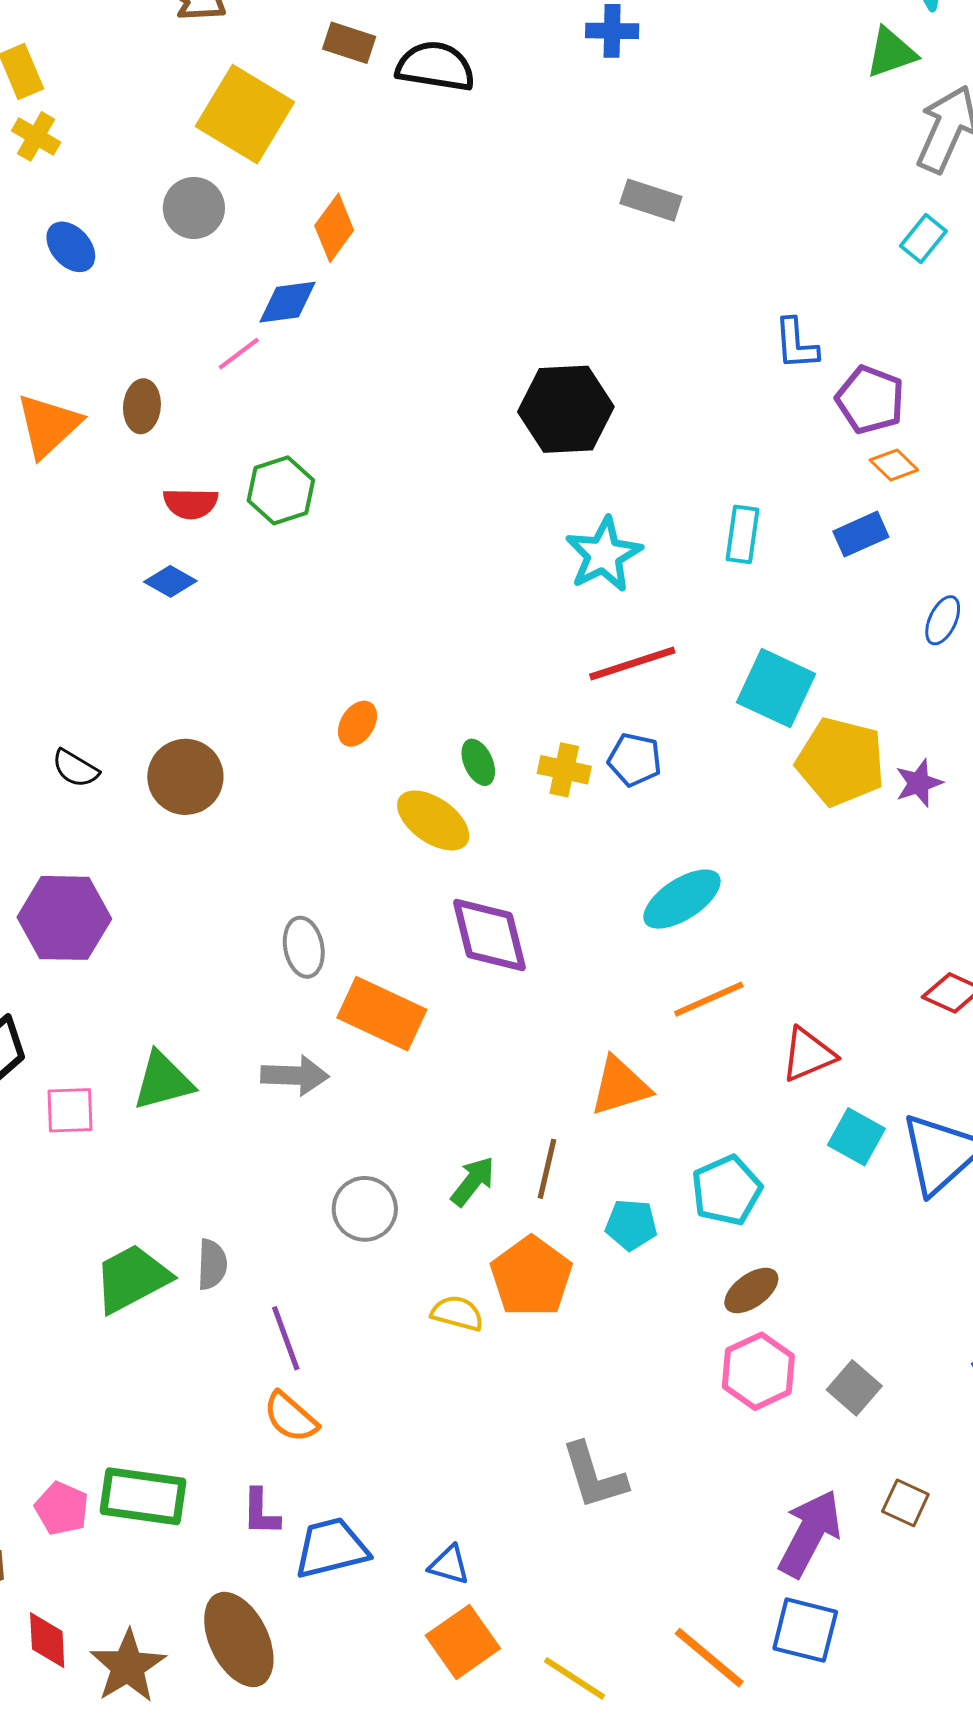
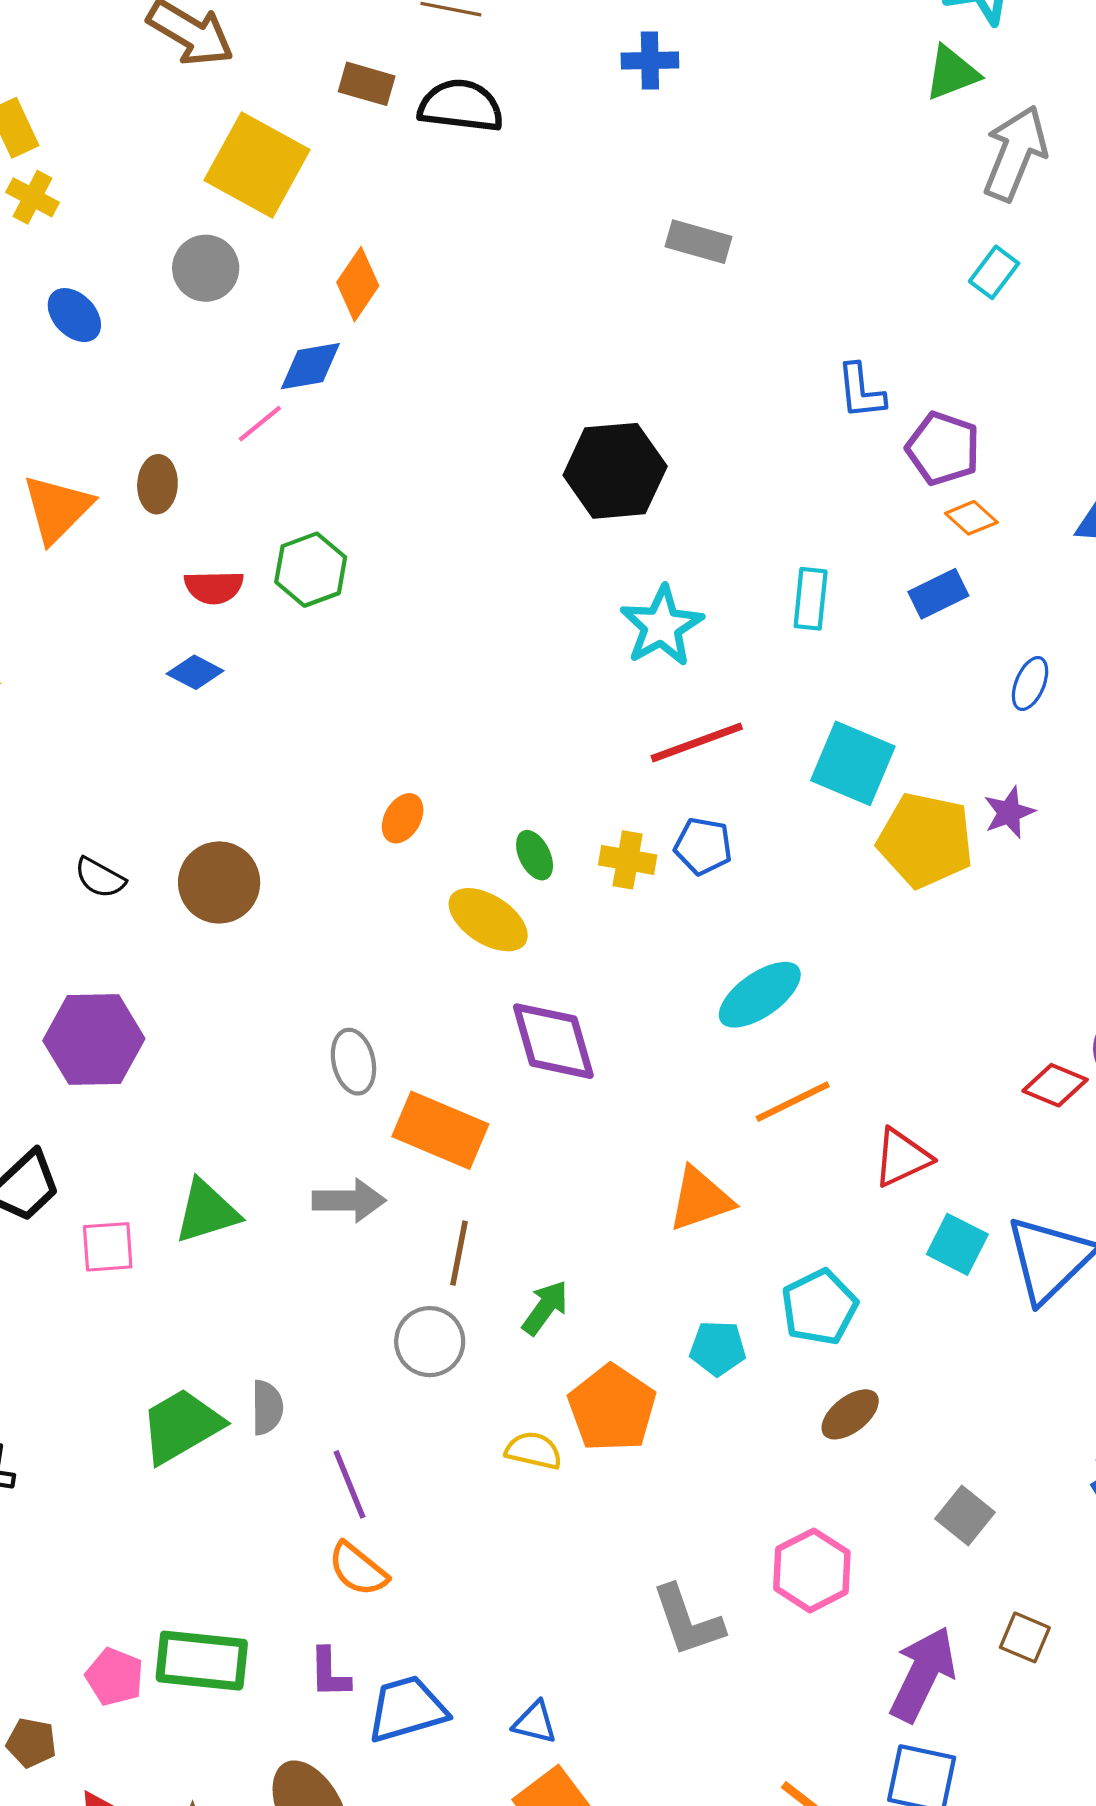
purple star: (919, 783) -> (1009, 812), moved
brown line: (547, 1169) -> (459, 1253), moved
pink hexagon: (758, 1371) -> (812, 1570), moved

